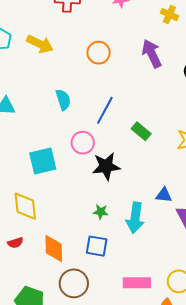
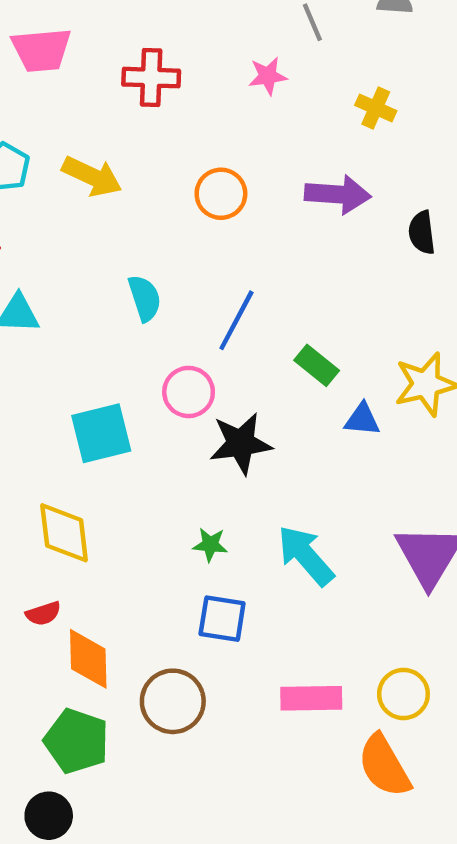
purple arrow: (152, 54) -> (338, 194), turned 120
blue triangle: (164, 195) -> (362, 419), moved
green star: (101, 212) -> (210, 545), moved
cyan arrow: (135, 218) -> (306, 556), turned 132
orange diamond: (54, 249) -> (88, 659), moved

